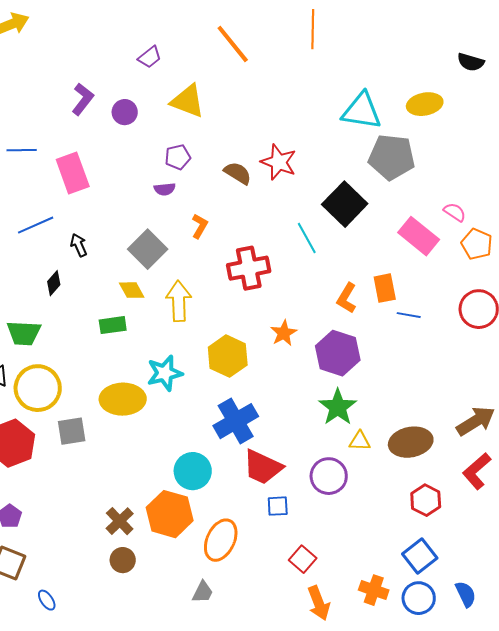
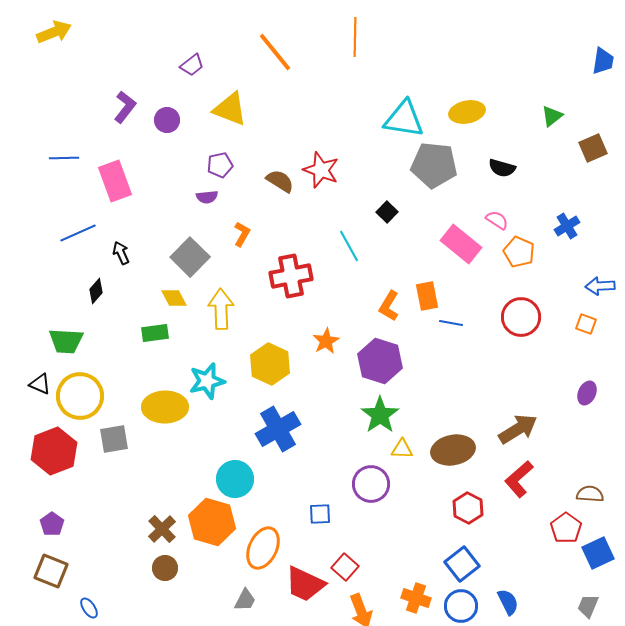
black semicircle: (471, 62) -> (502, 168), moved
black square: (345, 204) -> (387, 212), size x0.5
red trapezoid: (263, 467) -> (305, 584), moved

